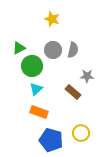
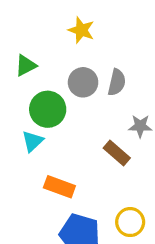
green triangle: (19, 48) -> (26, 65), moved
cyan triangle: (36, 89) -> (33, 141), moved

